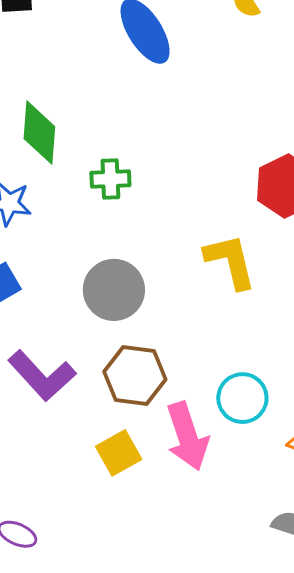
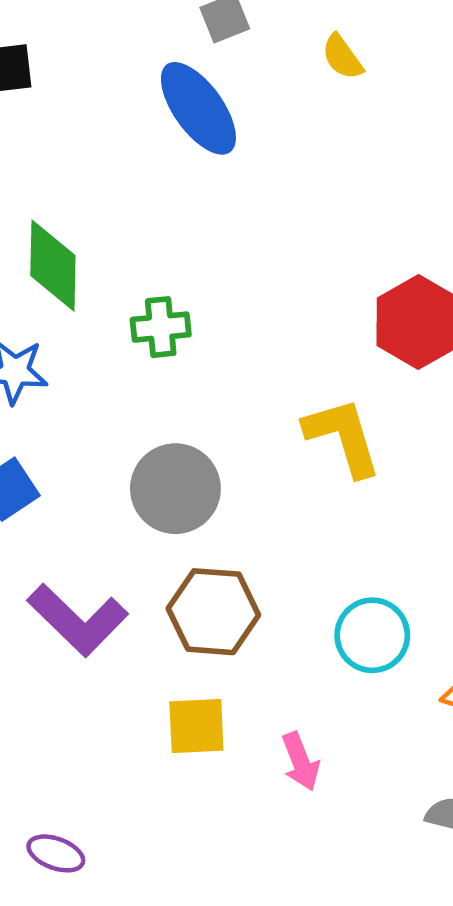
pink arrow: (187, 436) -> (301, 761), moved, size x0.6
yellow square: (119, 453) -> (196, 726), turned 30

